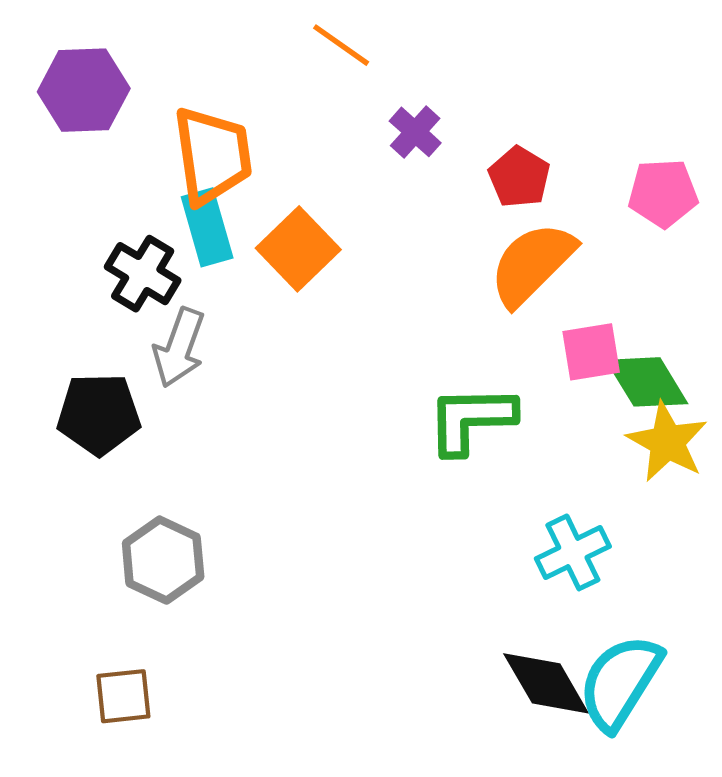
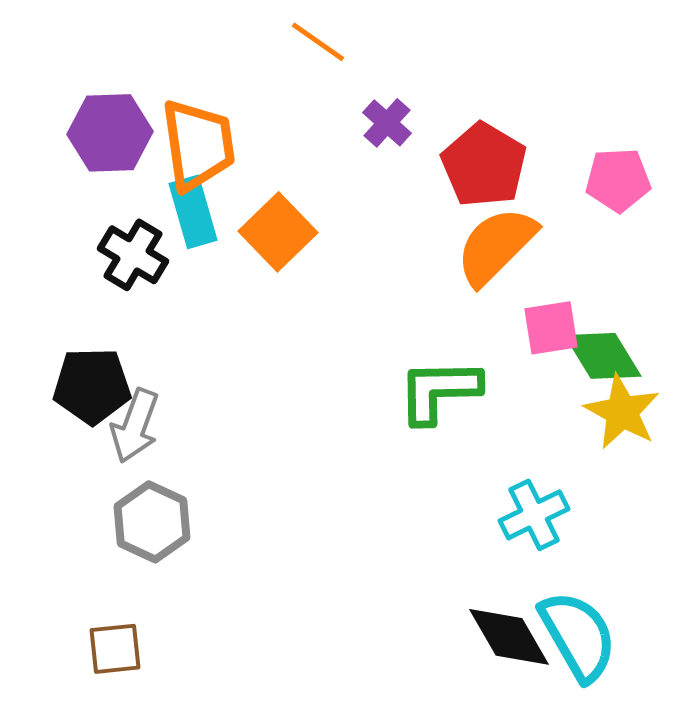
purple hexagon: (84, 90) -> (110, 133), moved
red pentagon: (519, 177) -> (484, 165), size x1.5
gray arrow: (179, 348) -> (135, 426), moved
cyan semicircle: (620, 682) -> (578, 636), turned 118

